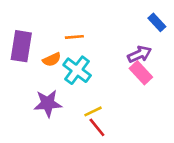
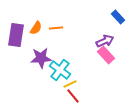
orange semicircle: (52, 60) -> (36, 28), moved, turned -32
cyan cross: (77, 70) -> (60, 70), moved
purple star: (48, 103) -> (41, 58), moved

